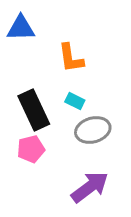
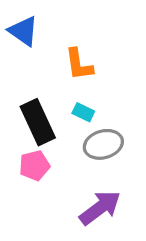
blue triangle: (21, 28) -> (23, 31), turned 36

